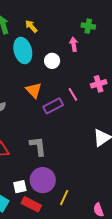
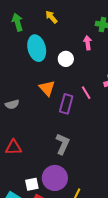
yellow arrow: (31, 26) -> (51, 17), moved
purple rectangle: (53, 106) -> (66, 104), turned -48
gray L-shape: (38, 146) -> (63, 144), moved, turned 30

